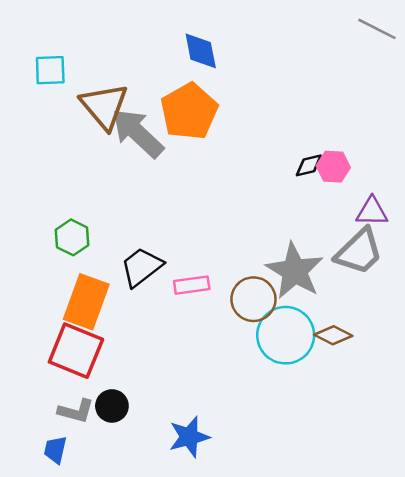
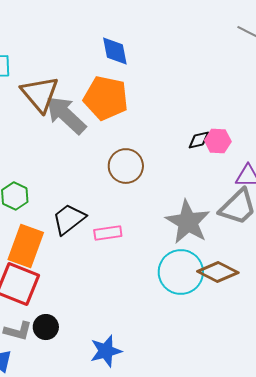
orange pentagon: (189, 111) -> (106, 98), turned -30
brown circle: (253, 299) -> (126, 166), moved
brown diamond: (333, 335) -> (218, 272), size x1.4

